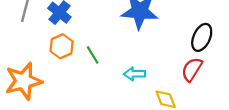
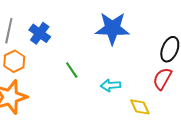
orange hexagon: (62, 46) -> (14, 61), moved

